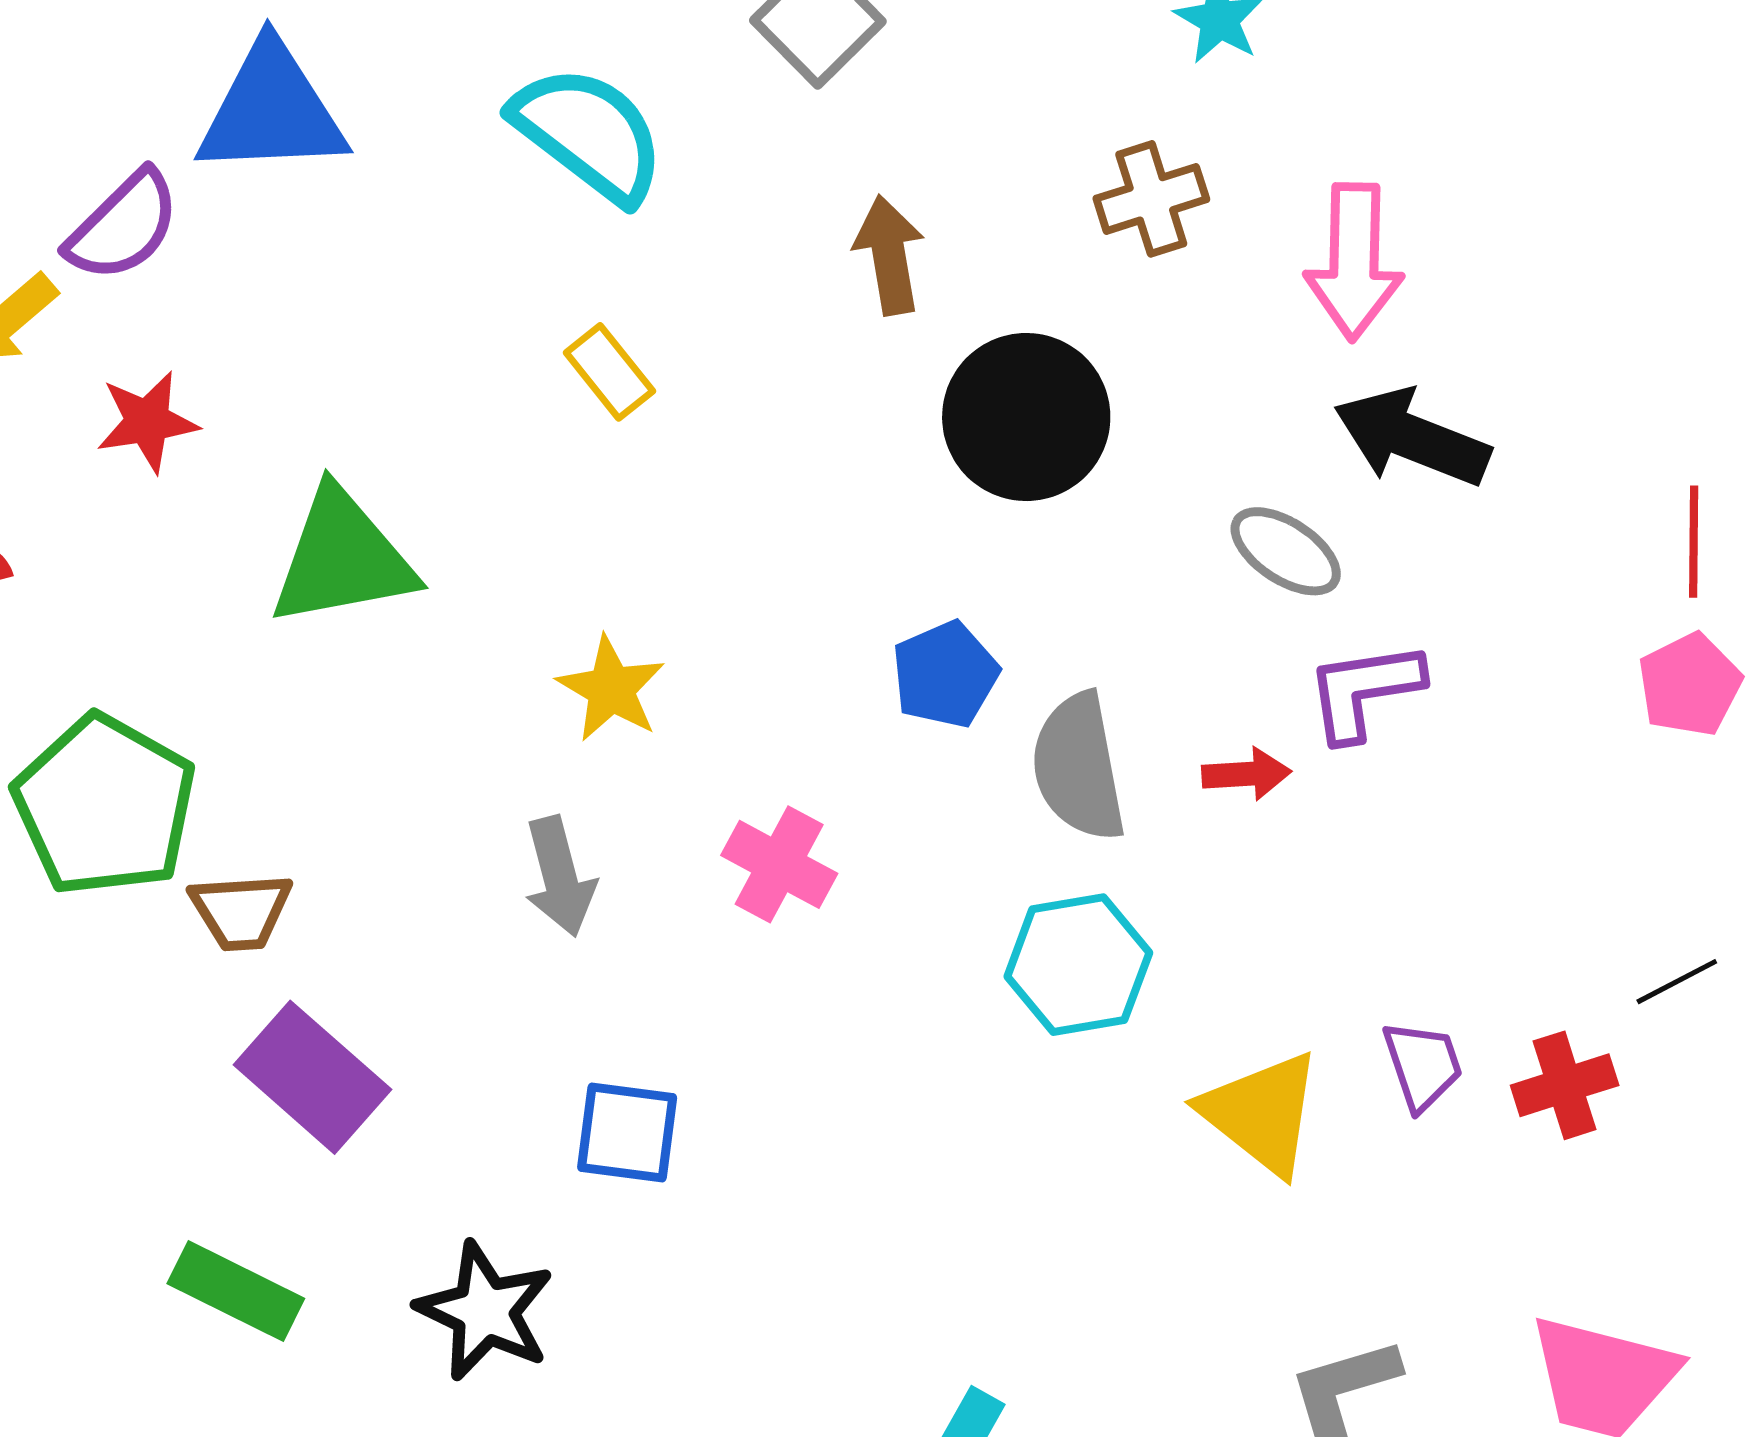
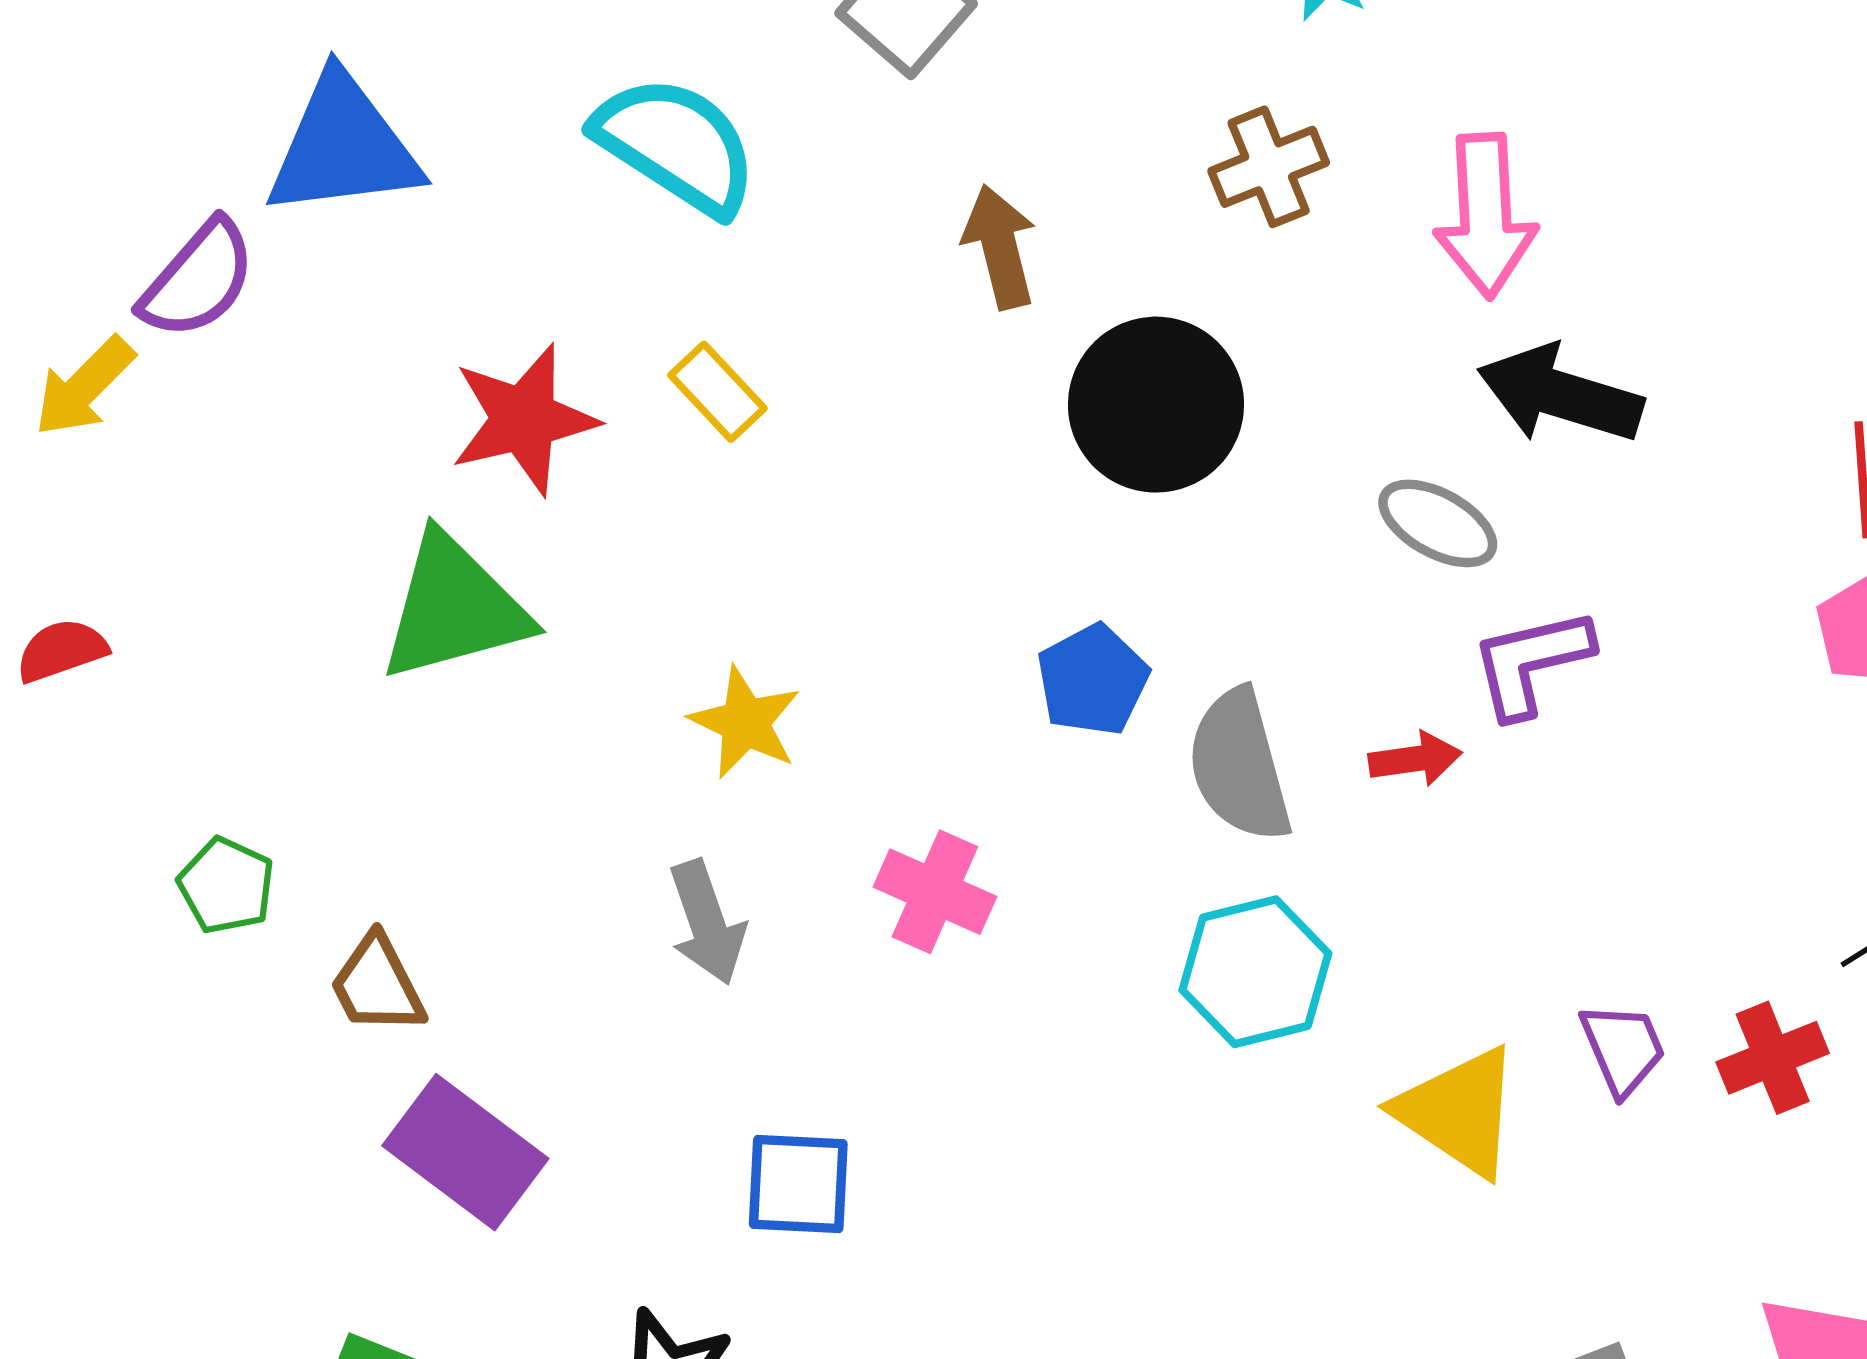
red star: (147, 422) -> (524, 419), moved, size x1.4
green pentagon: (105, 805) -> (226, 886), size x0.5
brown trapezoid: (241, 911) -> (377, 985), turned 71

